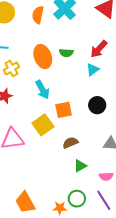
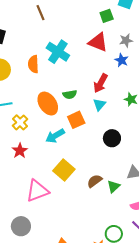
cyan arrow: (42, 90) -> (55, 136), turned 102
orange square: (64, 110) -> (76, 120), moved
green triangle: (80, 166) -> (113, 186), moved

